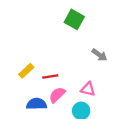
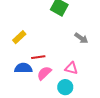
yellow rectangle: (26, 71) -> (19, 37), moved
blue semicircle: (37, 104) -> (23, 68), moved

